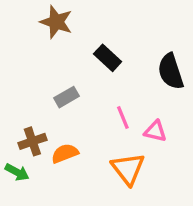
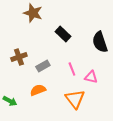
gray rectangle: (67, 97) -> (43, 66), moved
brown cross: (32, 141) -> (19, 57), moved

